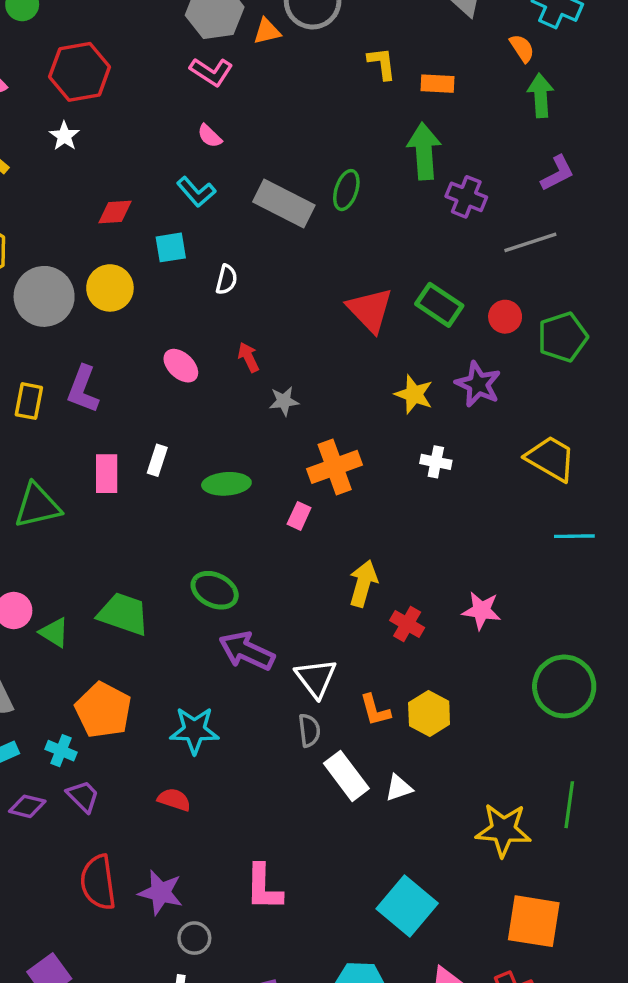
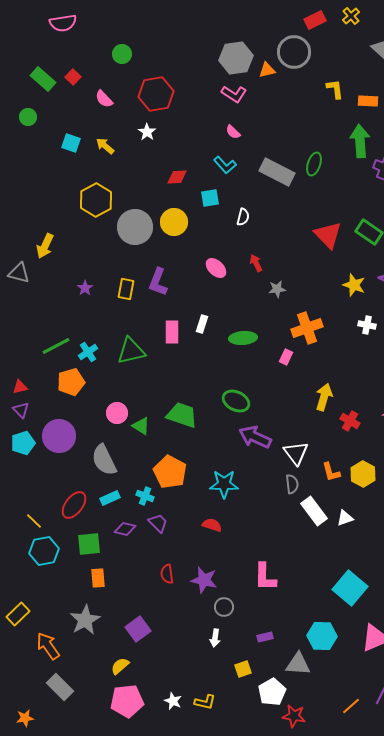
red semicircle: (98, 882) -> (167, 574), size x0.6

